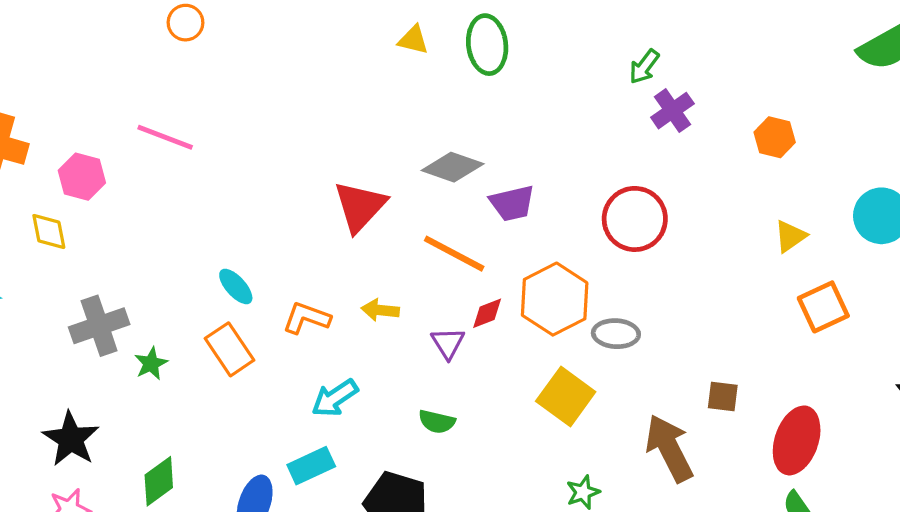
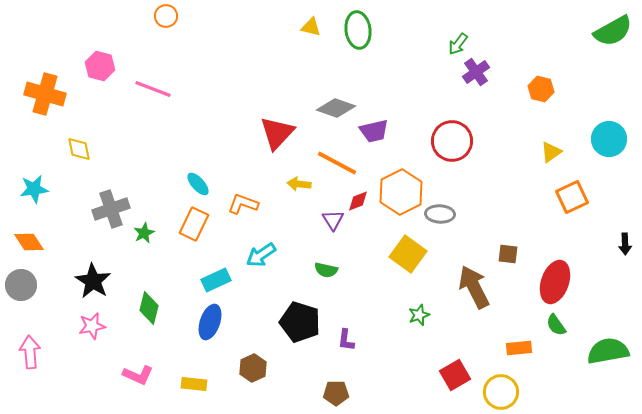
pink hexagon: (82, 177) -> (100, 66), moved
yellow arrow: (380, 310) -> (299, 184), moved
orange rectangle: (229, 349) -> (194, 224), turned 60
cyan rectangle: (311, 466) -> (216, 280), moved
green diamond: (159, 481) -> (149, 308), turned -40

